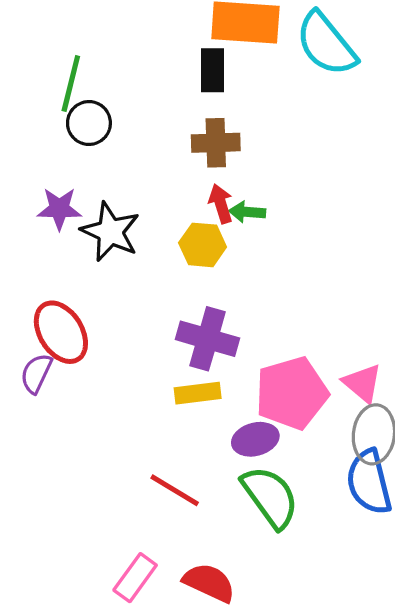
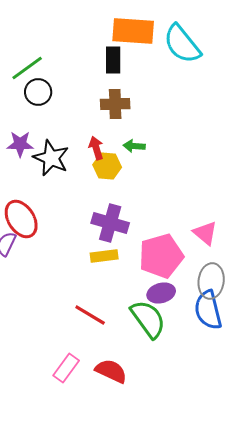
green line: (71, 83) -> (27, 68), turned 40
red arrow: (221, 204) -> (96, 148), moved
pink triangle: (362, 383) -> (205, 233), moved
purple ellipse: (255, 439) -> (161, 293), moved

